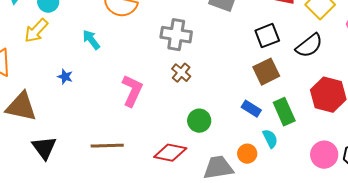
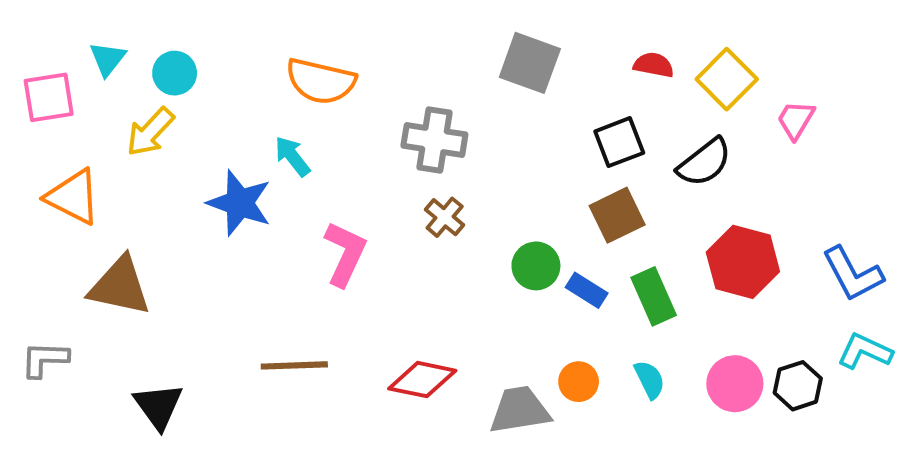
cyan arrow: (91, 40) -> (292, 156), moved
blue star: (65, 77) -> (240, 203), moved, size x2.0
green circle: (199, 121) -> (536, 266), moved
cyan semicircle: (270, 139) -> (650, 380), moved
black triangle: (44, 148) -> (158, 406), moved

